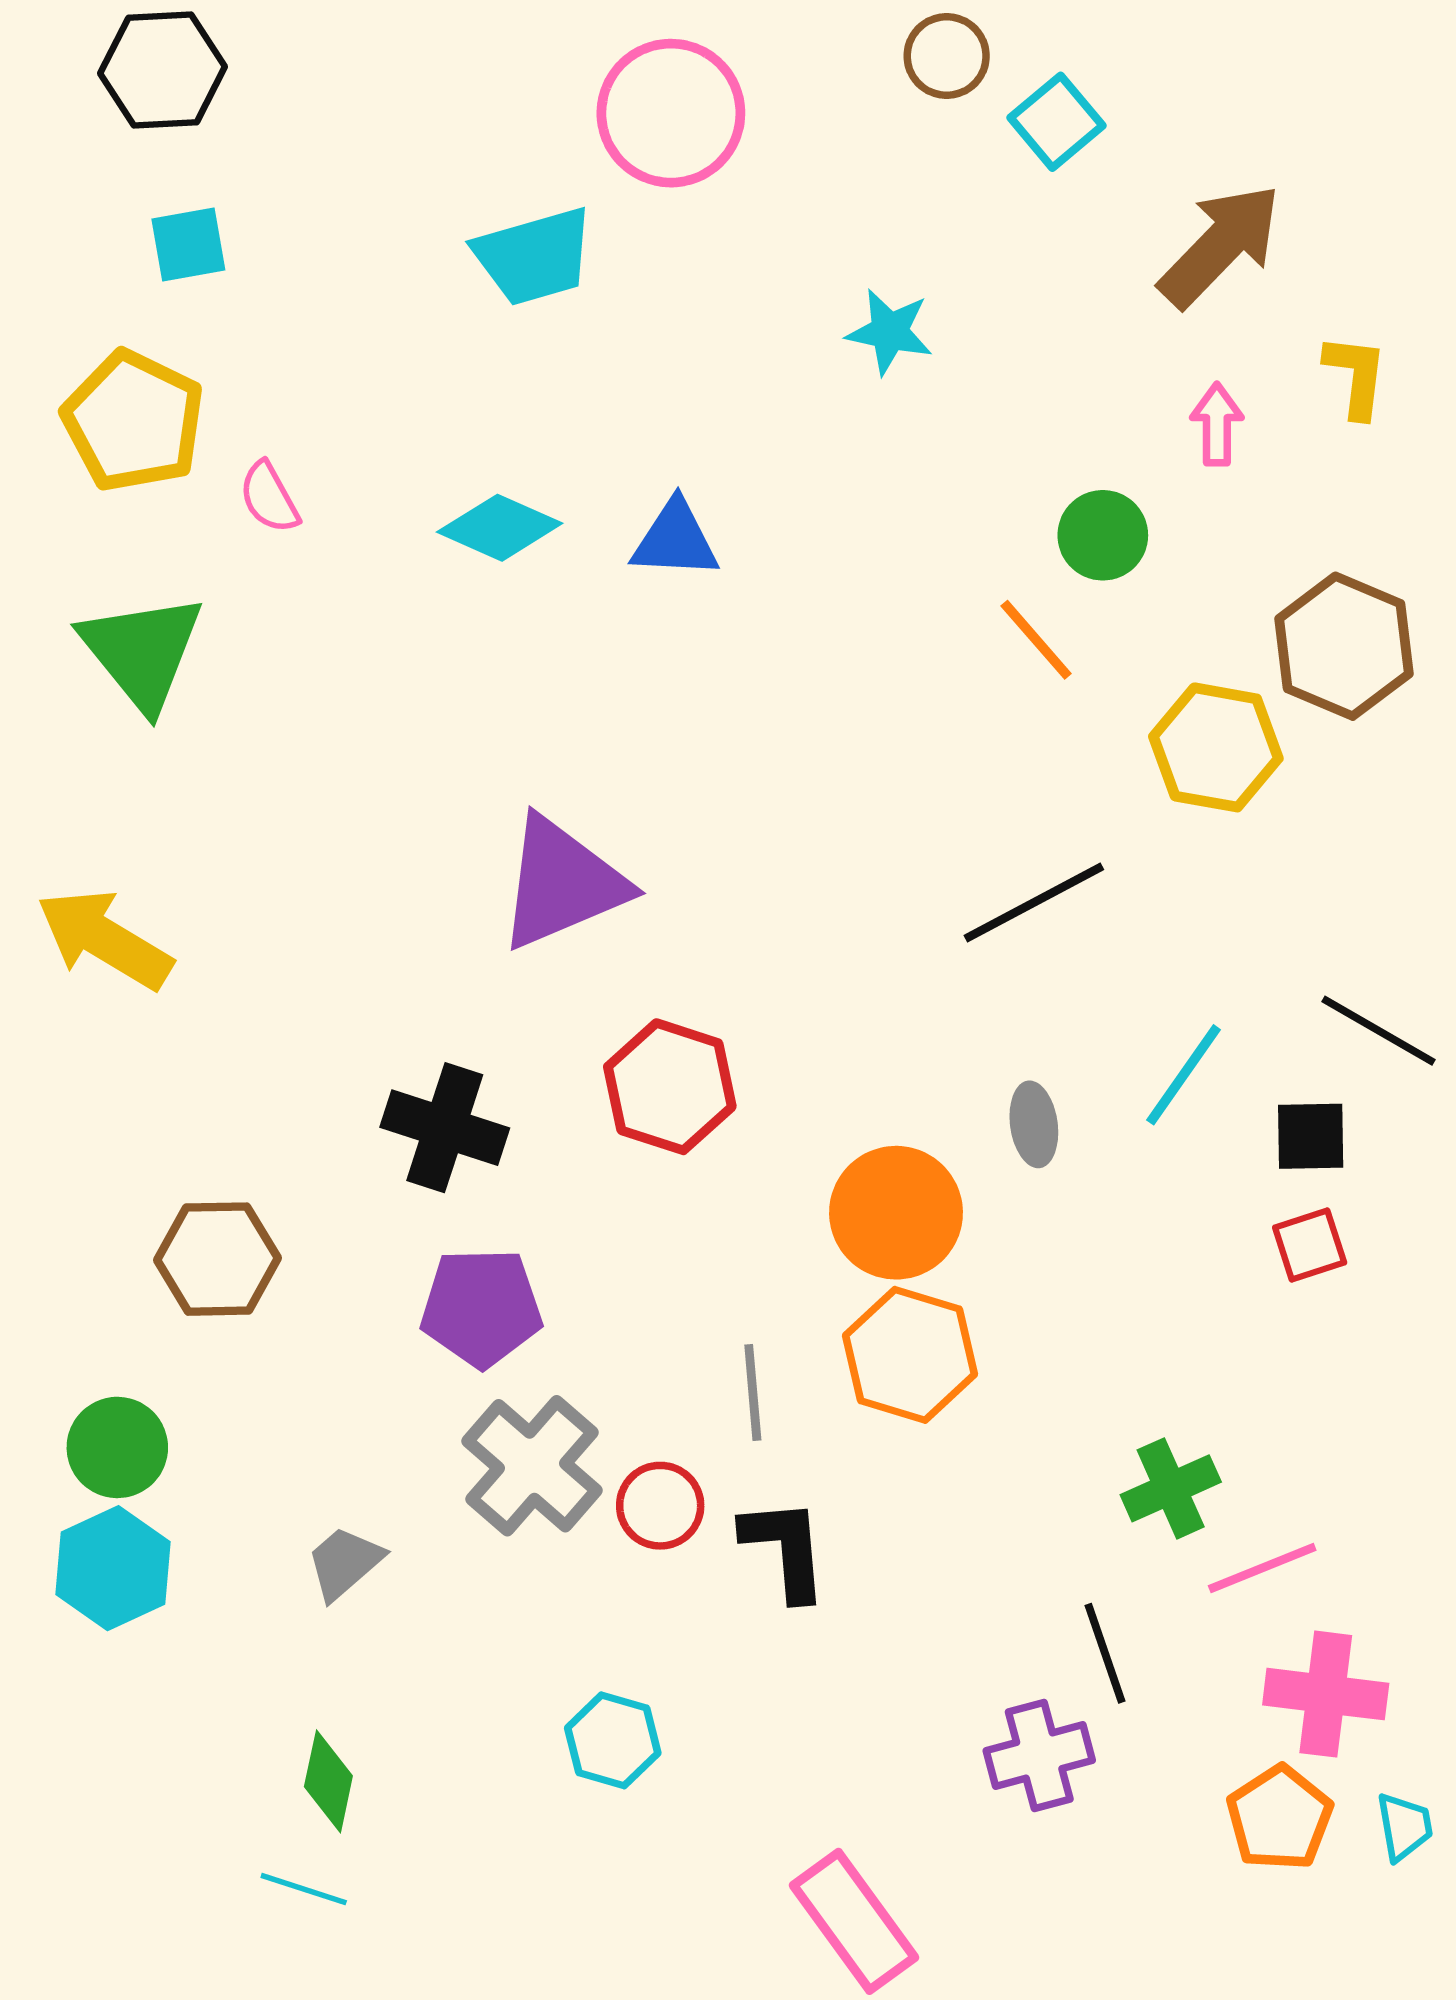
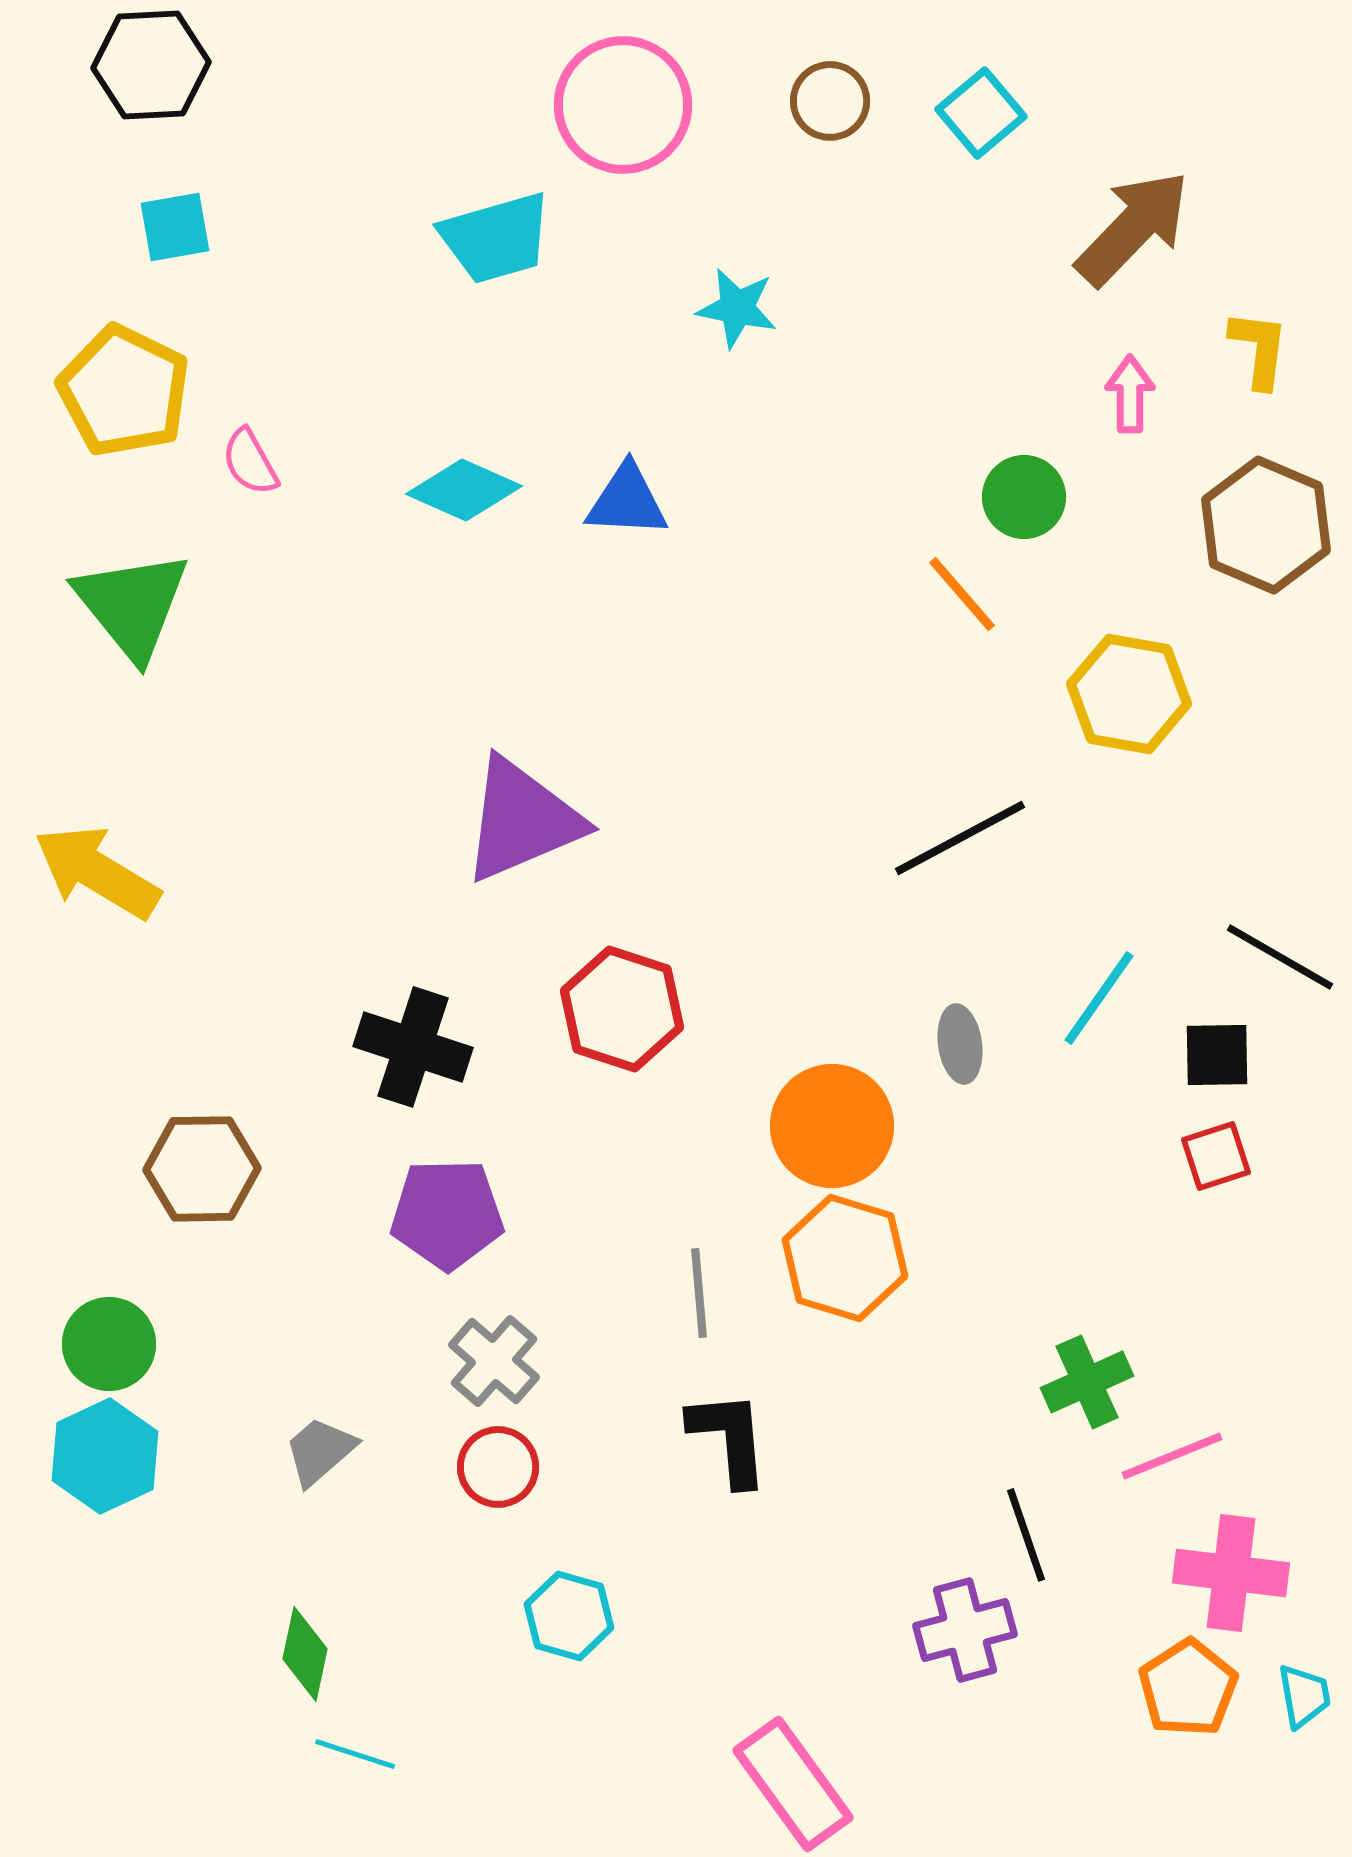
brown circle: (947, 56) -> (830, 101), moved
cyan star: (890, 332) -> (737, 308), moved
brown hexagon: (1344, 646) -> (1266, 525), moved
gray cross: (532, 1466) -> (494, 1361), size x0.7
red circle: (660, 1506) -> (498, 1467), moved
cyan line: (304, 1889) -> (355, 1754), moved

